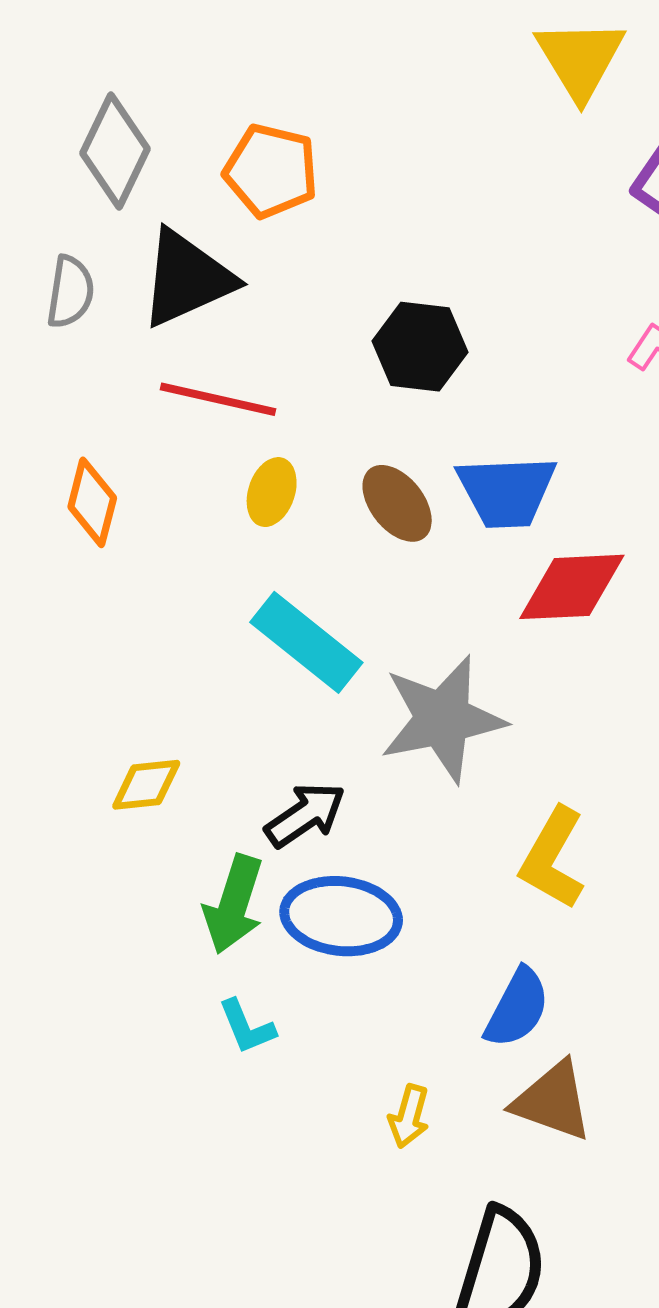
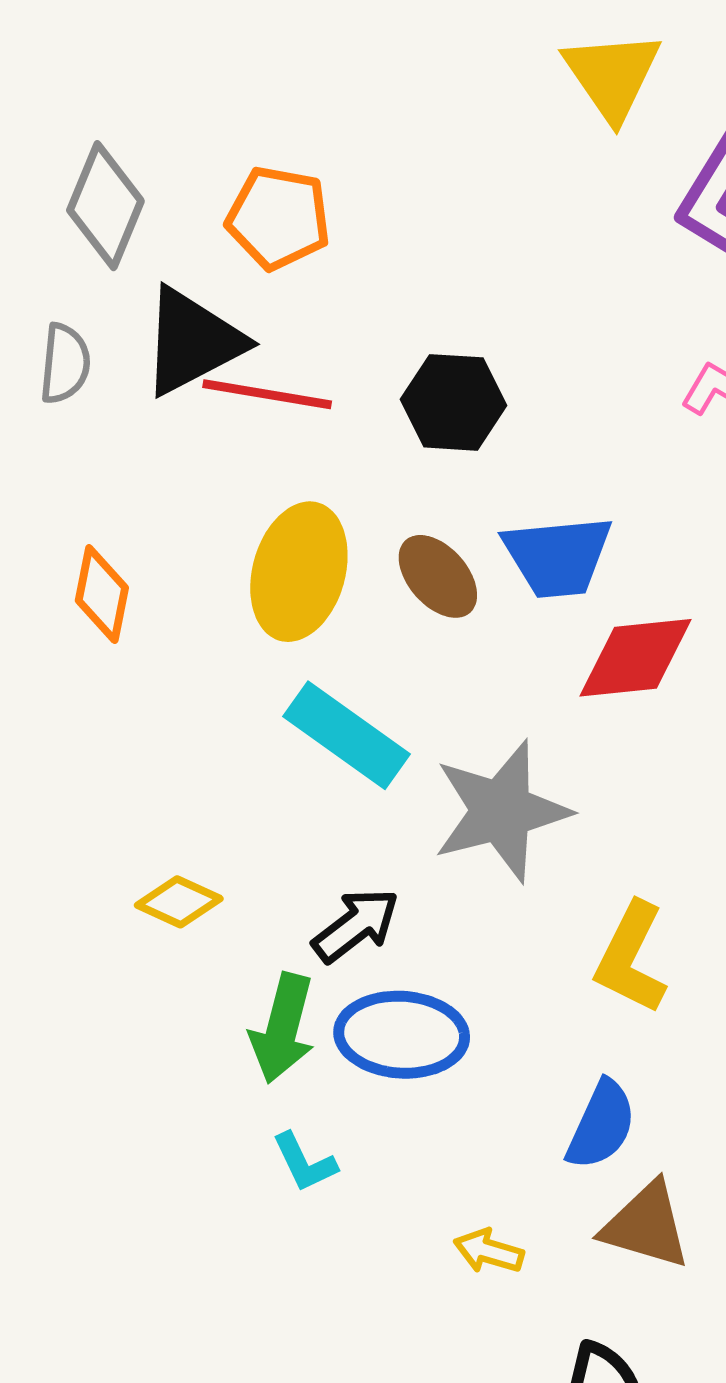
red line: (218, 399) -> (267, 394), moved
yellow ellipse: (272, 492) -> (299, 572), size x1.8
yellow diamond: (146, 785) -> (179, 902), turned 34
yellow arrow: (409, 1116) -> (489, 1251), turned 94

